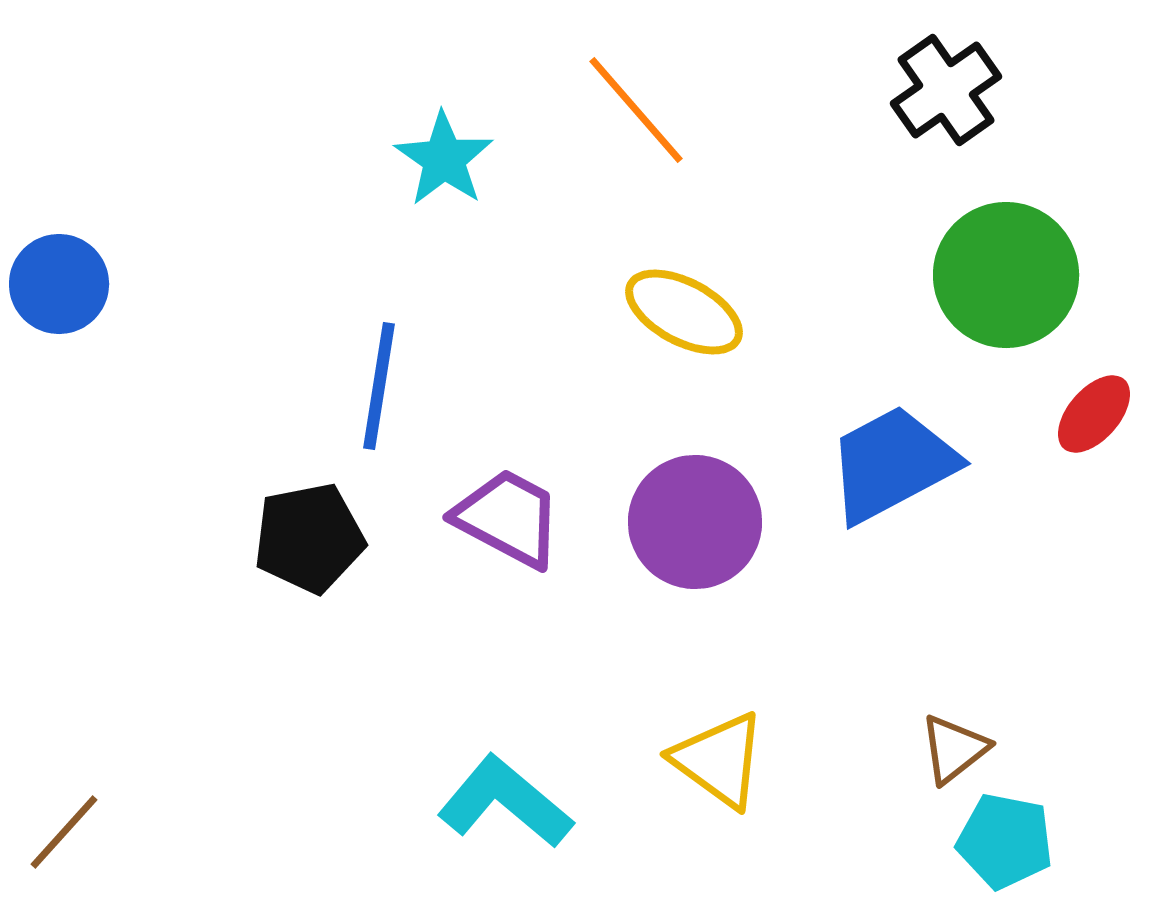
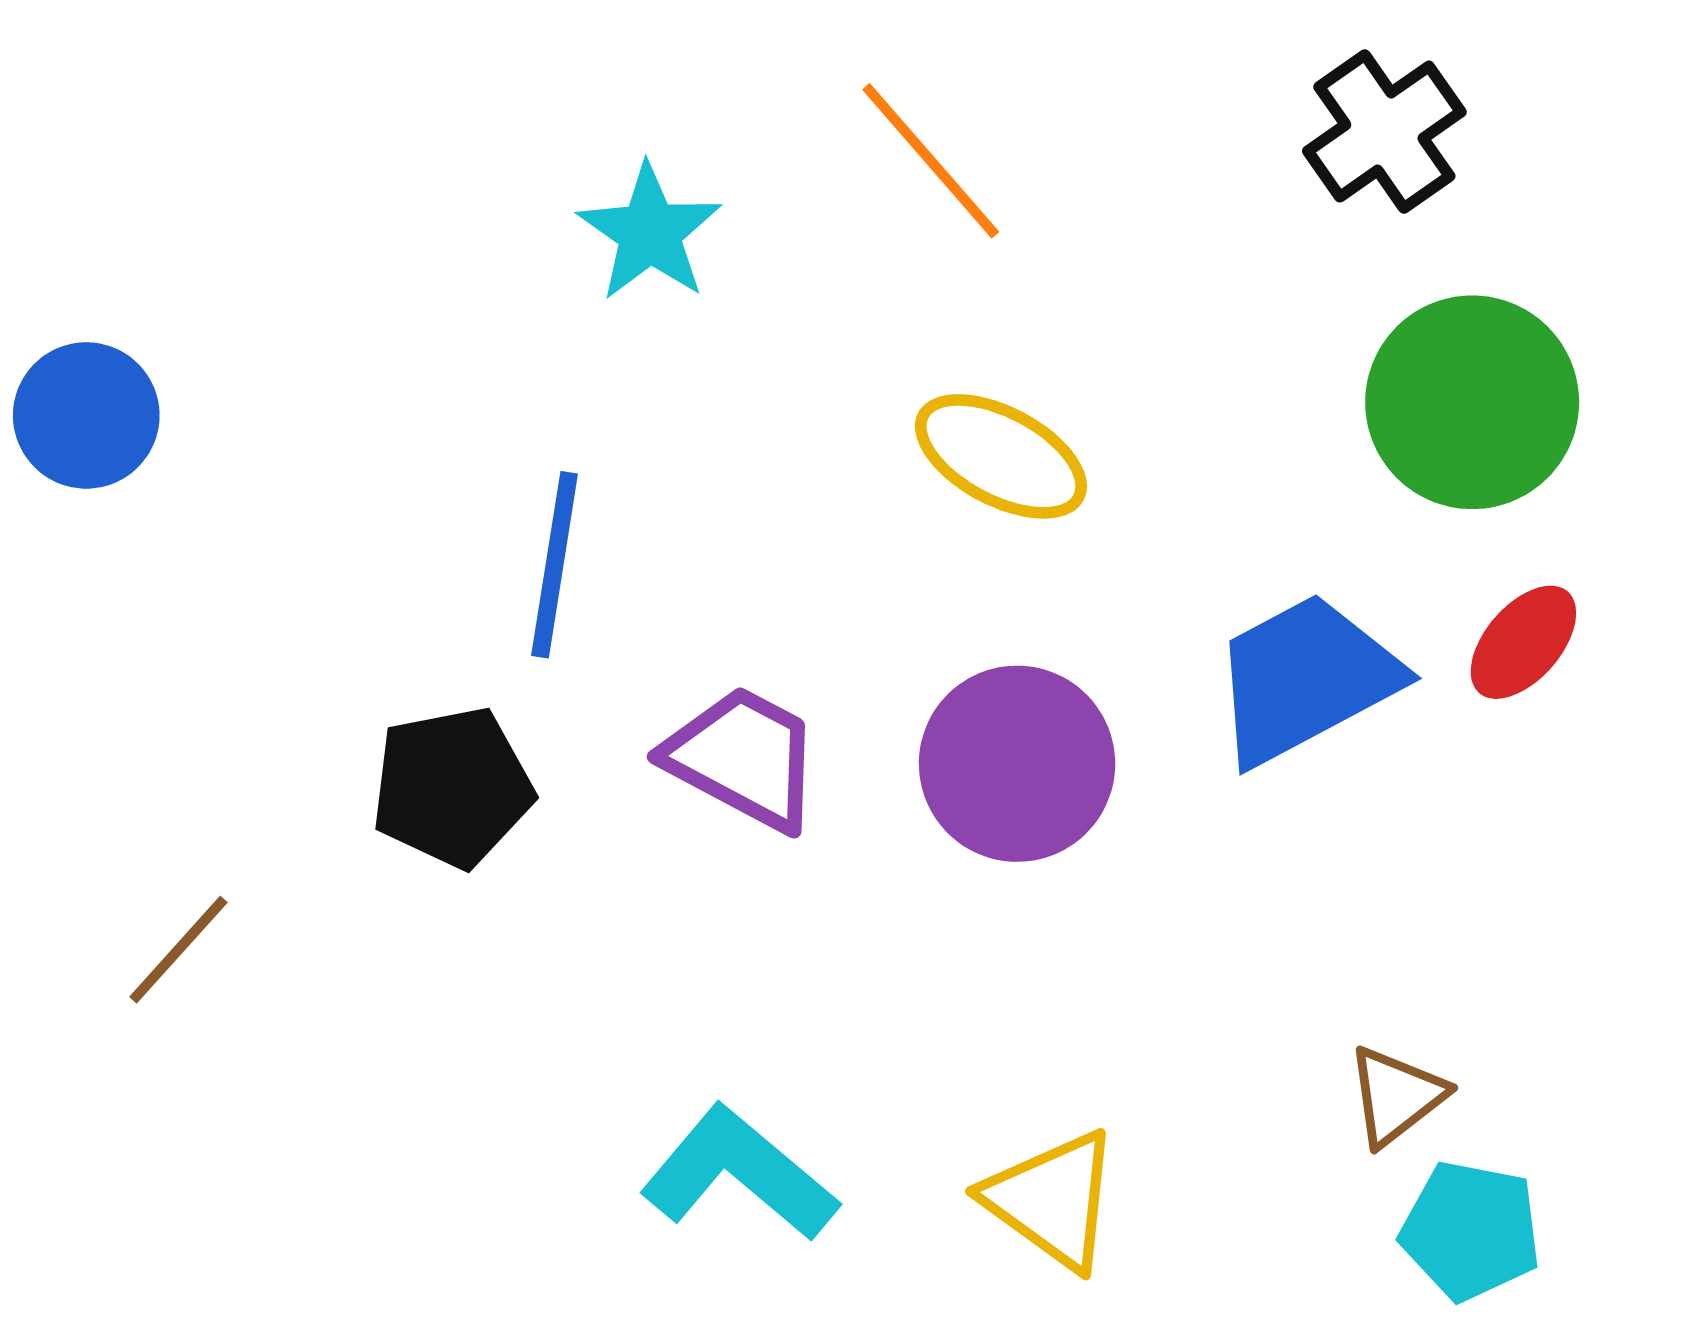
red ellipse: (1094, 414) -> (1523, 642), moved
yellow triangle: (719, 760) -> (1052, 1200), moved
brown line: (64, 832) -> (178, 950), moved

